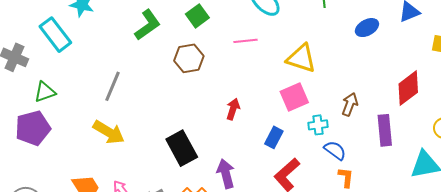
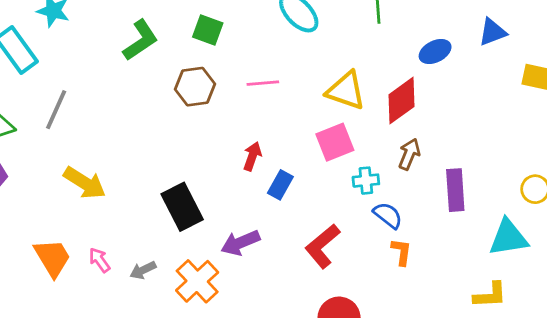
green square: (197, 16) -> (208, 30), turned -35
pink line: (246, 41) -> (263, 83), moved
gray line: (112, 86) -> (56, 110), moved
red diamond: (408, 88) -> (401, 101), moved
blue rectangle: (274, 137) -> (280, 185), moved
purple arrow: (226, 174) -> (240, 243), turned -100

